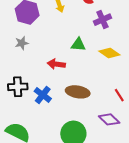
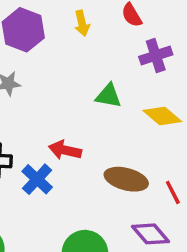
red arrow: (56, 64) -> (65, 150), moved
brown ellipse: (78, 92) -> (126, 179), moved

